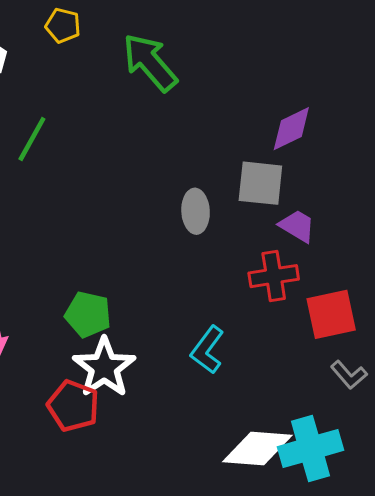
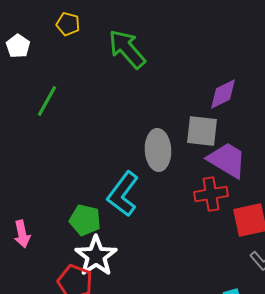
gray ellipse: (196, 211) -> (158, 150), size x1.4
purple trapezoid: (297, 226) -> (227, 160), size x1.6
cyan L-shape: (207, 350) -> (123, 194), moved, size x1.4

